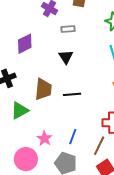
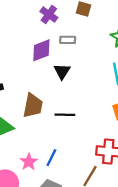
purple diamond: (25, 44) -> (41, 50), moved
blue line: (73, 137) -> (51, 158), moved

